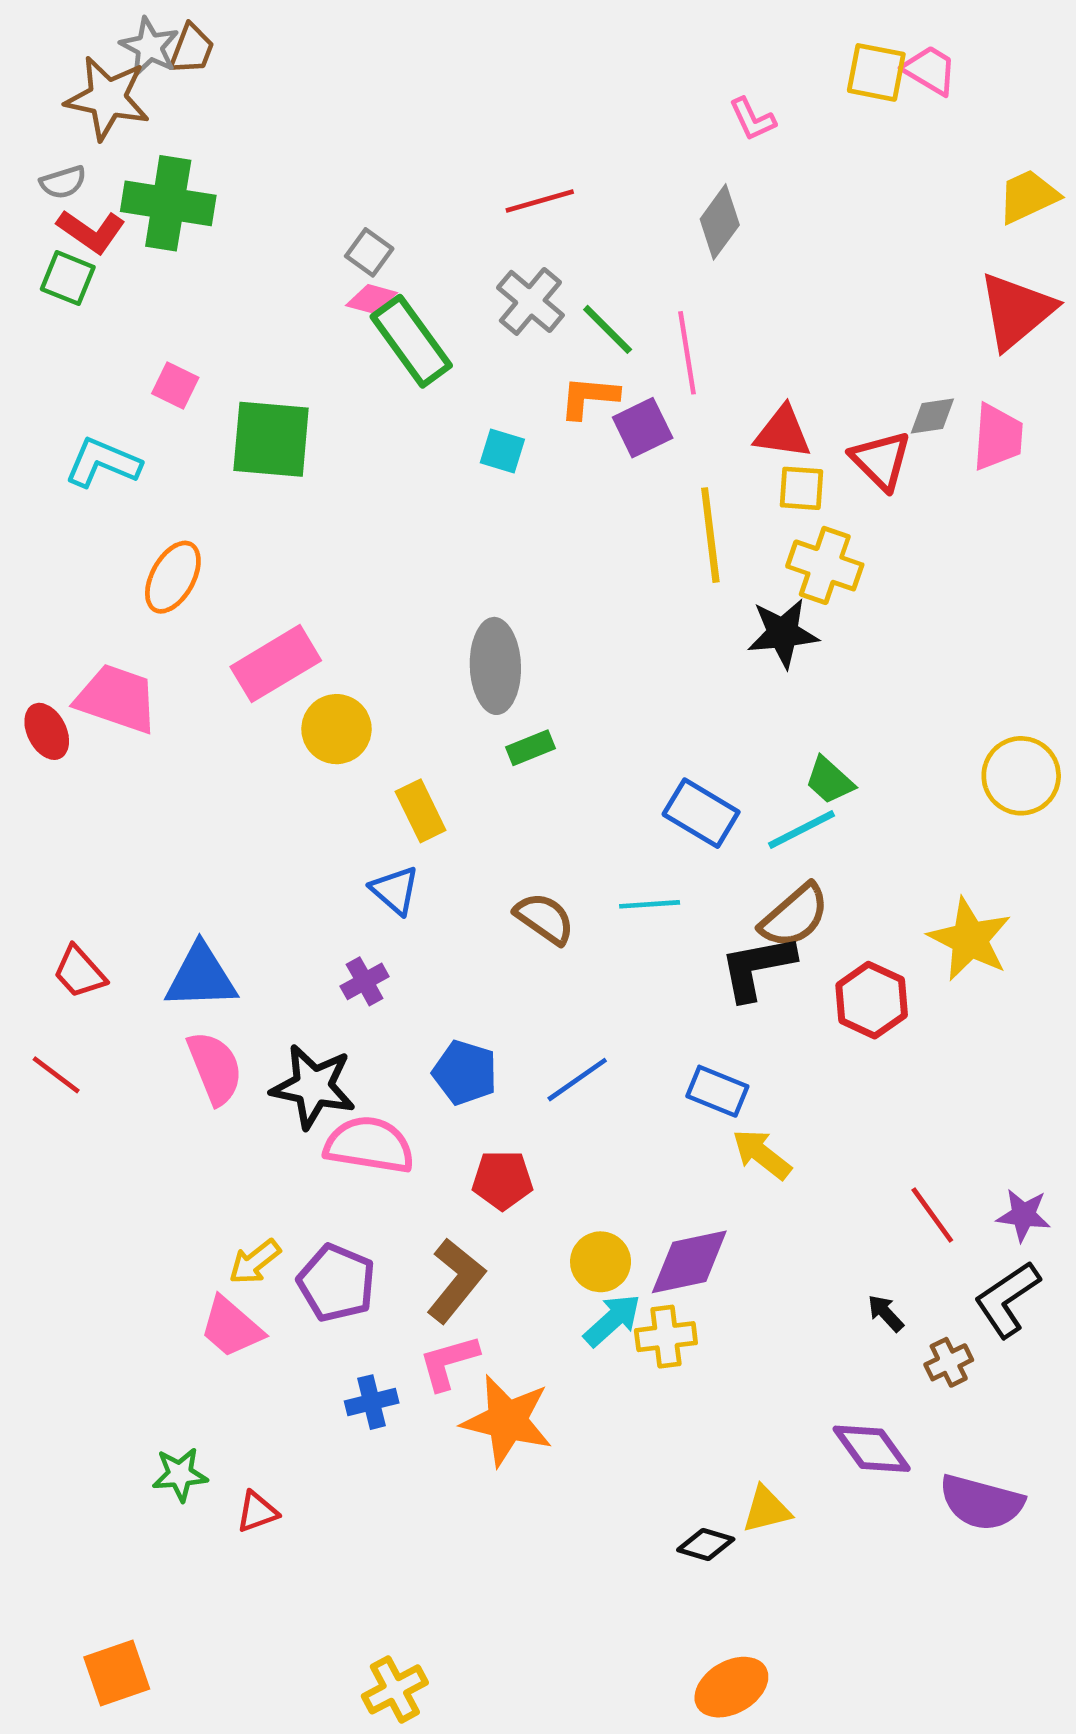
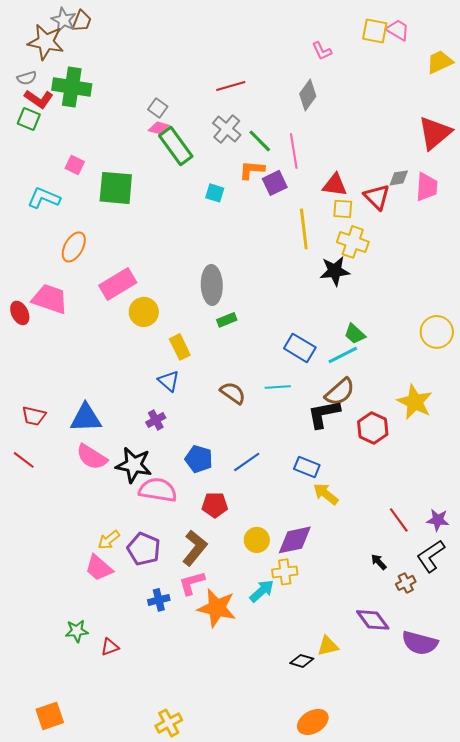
yellow trapezoid: (1028, 196) -> (440, 62), moved
red trapezoid: (79, 972) -> (34, 416), turned -35
pink semicircle: (215, 1068) -> (92, 457), turned 144
cyan arrow: (612, 1320) -> (262, 591), moved

